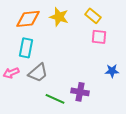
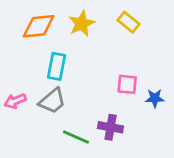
yellow star: (59, 17) -> (81, 24), turned 30
pink square: (99, 37) -> (127, 84), moved
cyan rectangle: (26, 48) -> (57, 66), moved

